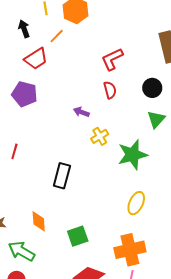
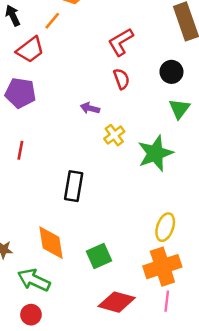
red line: (14, 151) -> (20, 150), moved
yellow ellipse: (136, 203) -> (165, 227), moved
orange diamond: (39, 221) -> (51, 243), size x1.4

